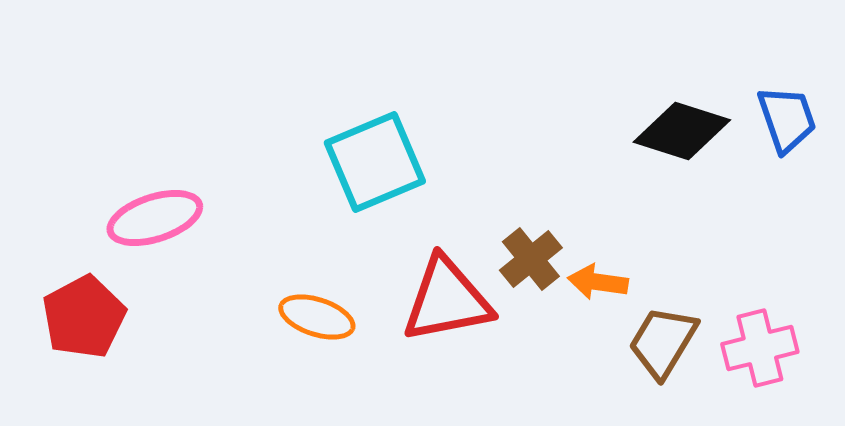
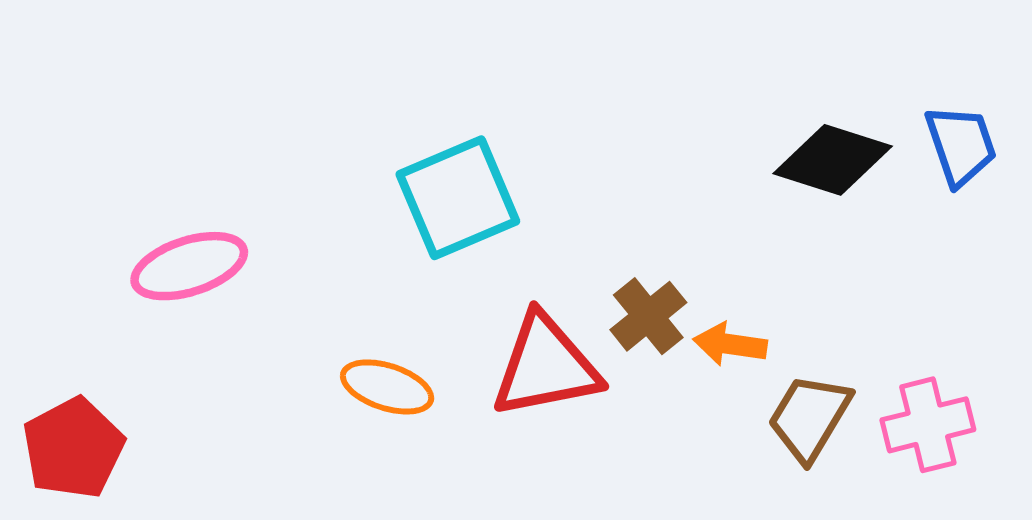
red pentagon: (84, 317) -> (73, 448), moved

